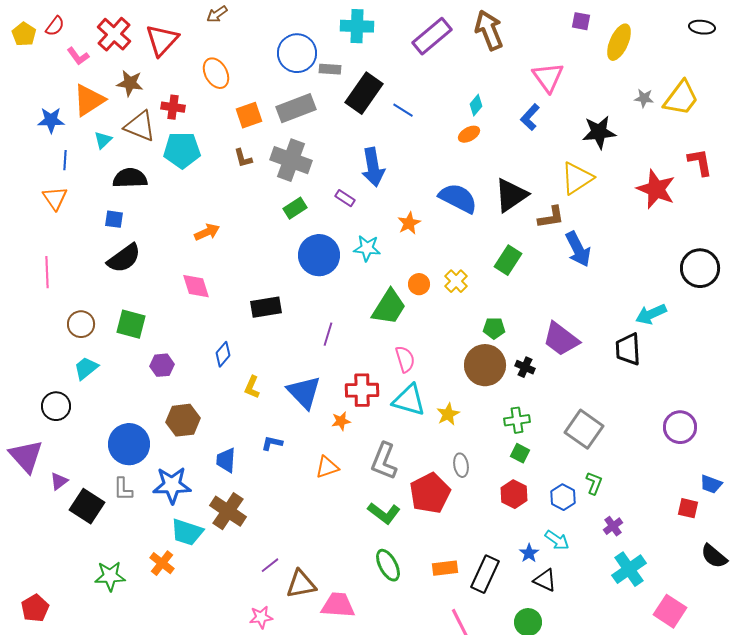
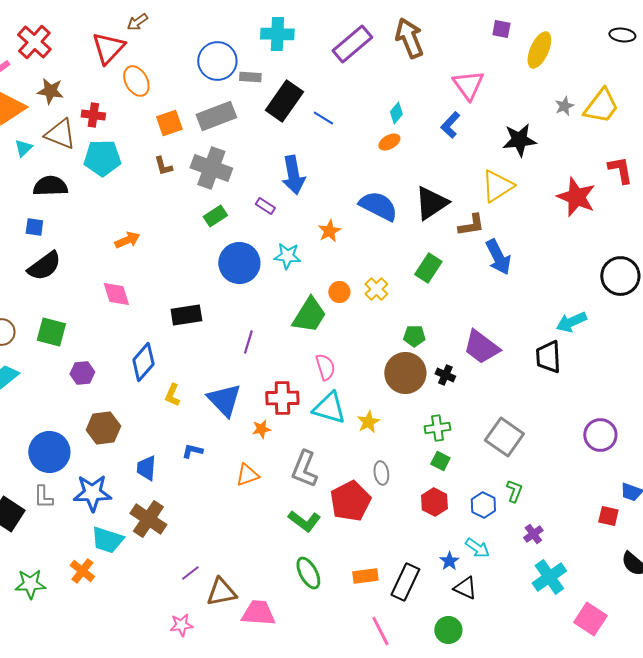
red triangle: (162, 40) -> (108, 48), moved
gray star: (644, 98) -> (564, 106), turned -30
blue diamond: (223, 354) -> (143, 362), size x1.5

